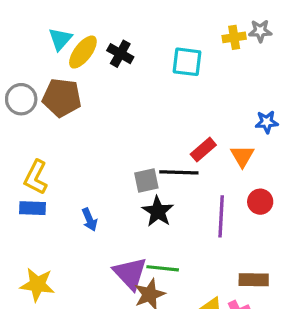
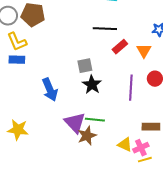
black line: (179, 172) -> (105, 29), moved
yellow L-shape: (36, 177) -> (17, 42), moved, turned -50
blue rectangle: (33, 208) -> (17, 60), moved
blue arrow: (89, 220) -> (50, 90), size x1.6

